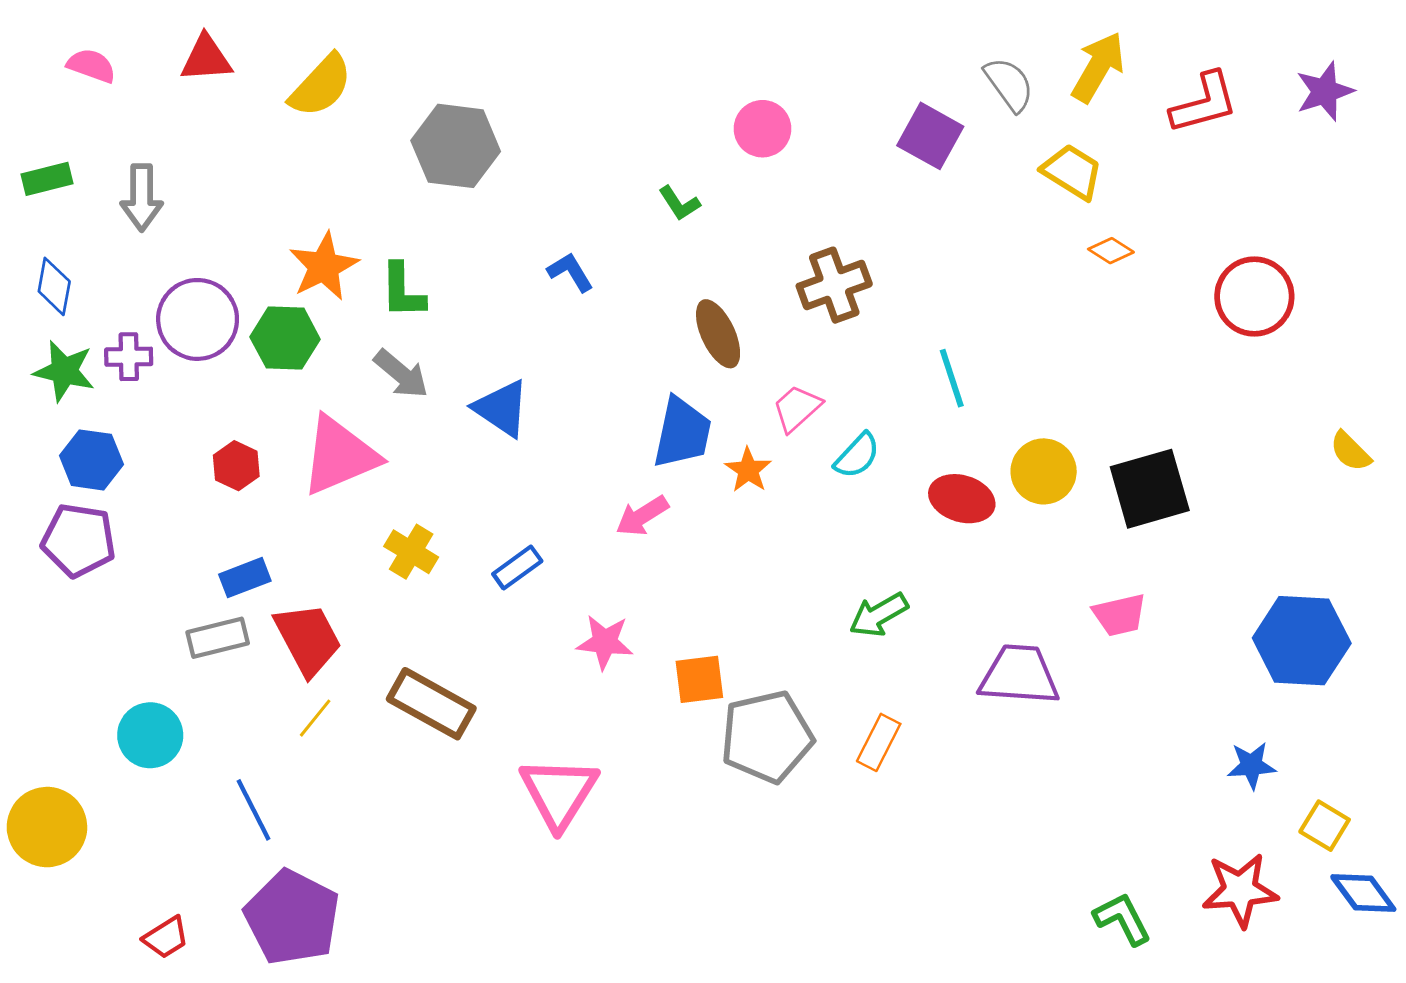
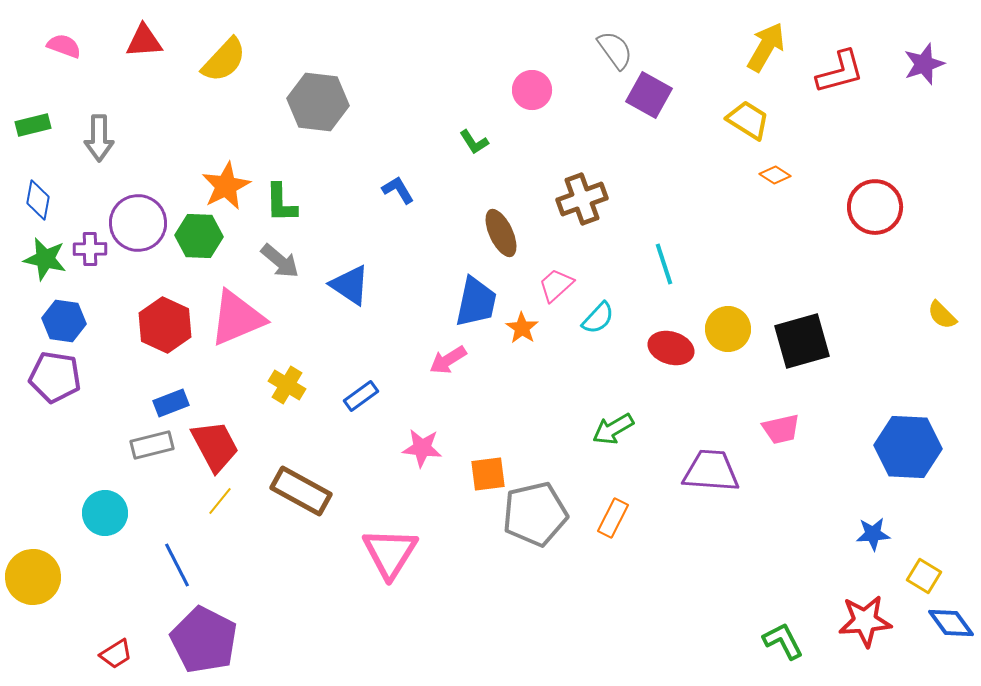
gray semicircle: (1009, 84) -> (615, 50), moved
red hexagon: (236, 466) -> (165, 325), size x1.6

